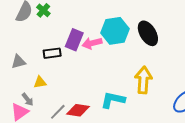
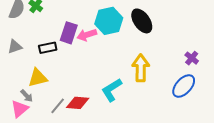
gray triangle: (18, 62) -> (15, 47), moved
yellow triangle: (40, 82) -> (38, 78), size x1.5
cyan L-shape: (113, 100) -> (112, 90), turned -40

